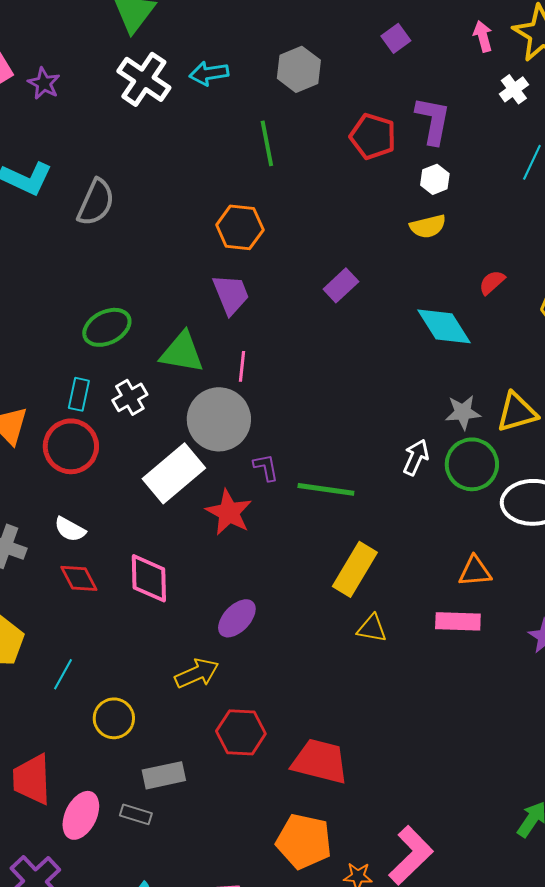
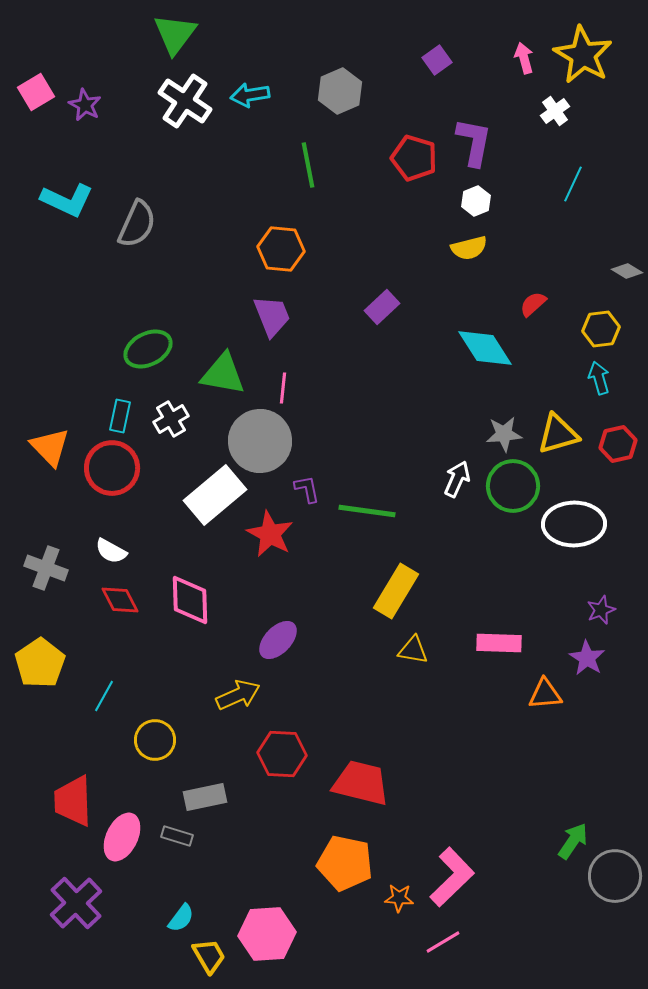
orange triangle: (475, 571) -> (545, 694), moved

